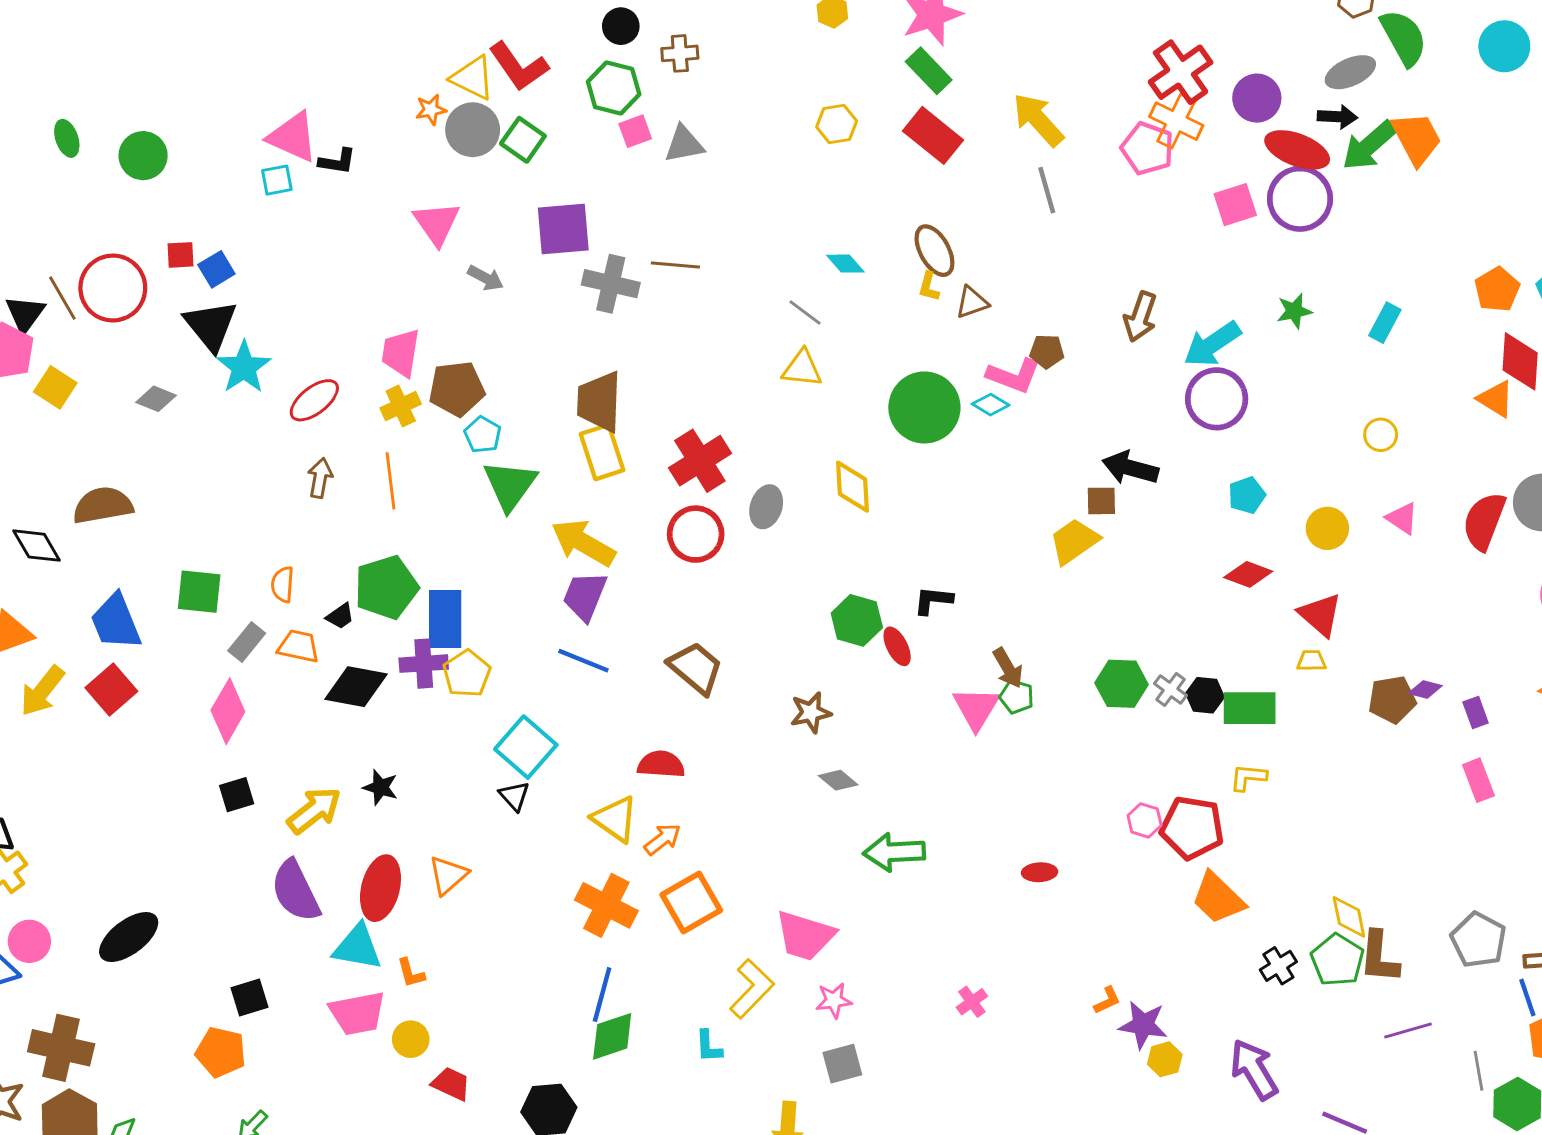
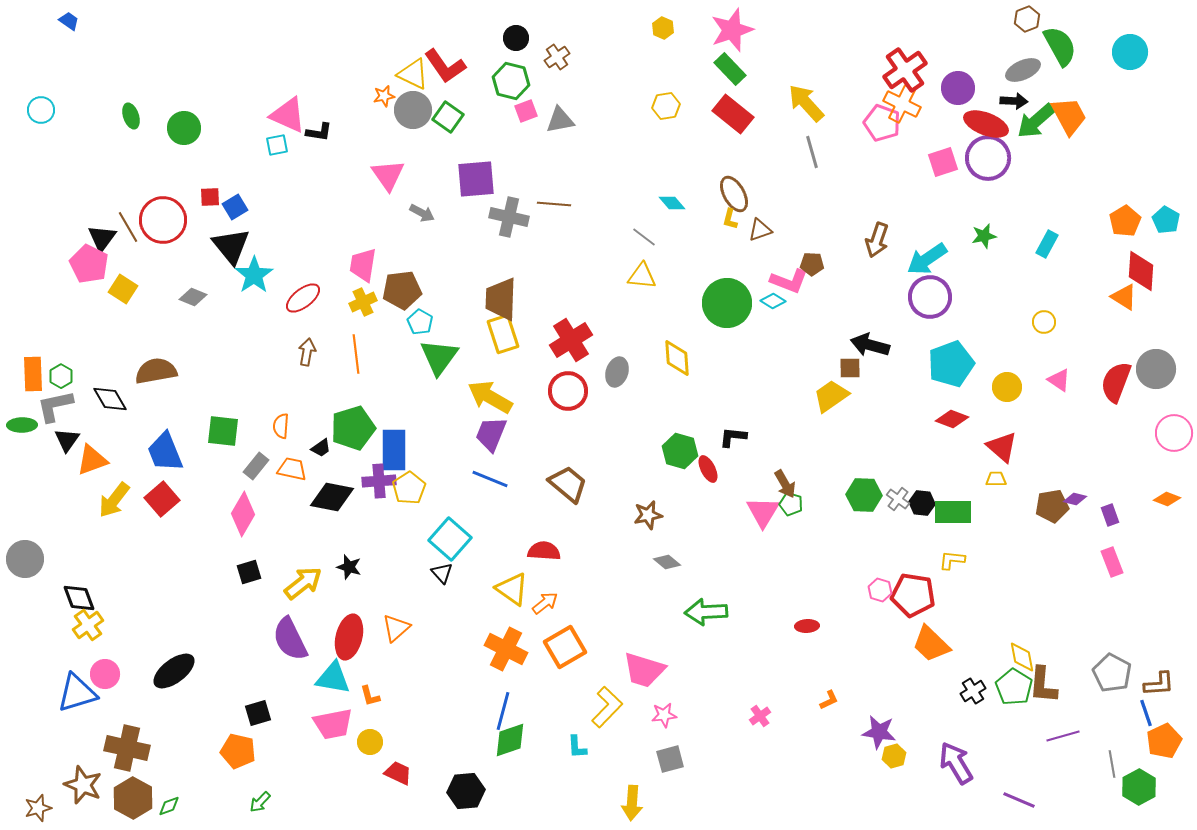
brown cross: (680, 53) -> (557, 57), turned -30
cyan pentagon: (1247, 495) -> (951, 364), size x1.8
orange L-shape: (1107, 1000) -> (829, 700), moved

